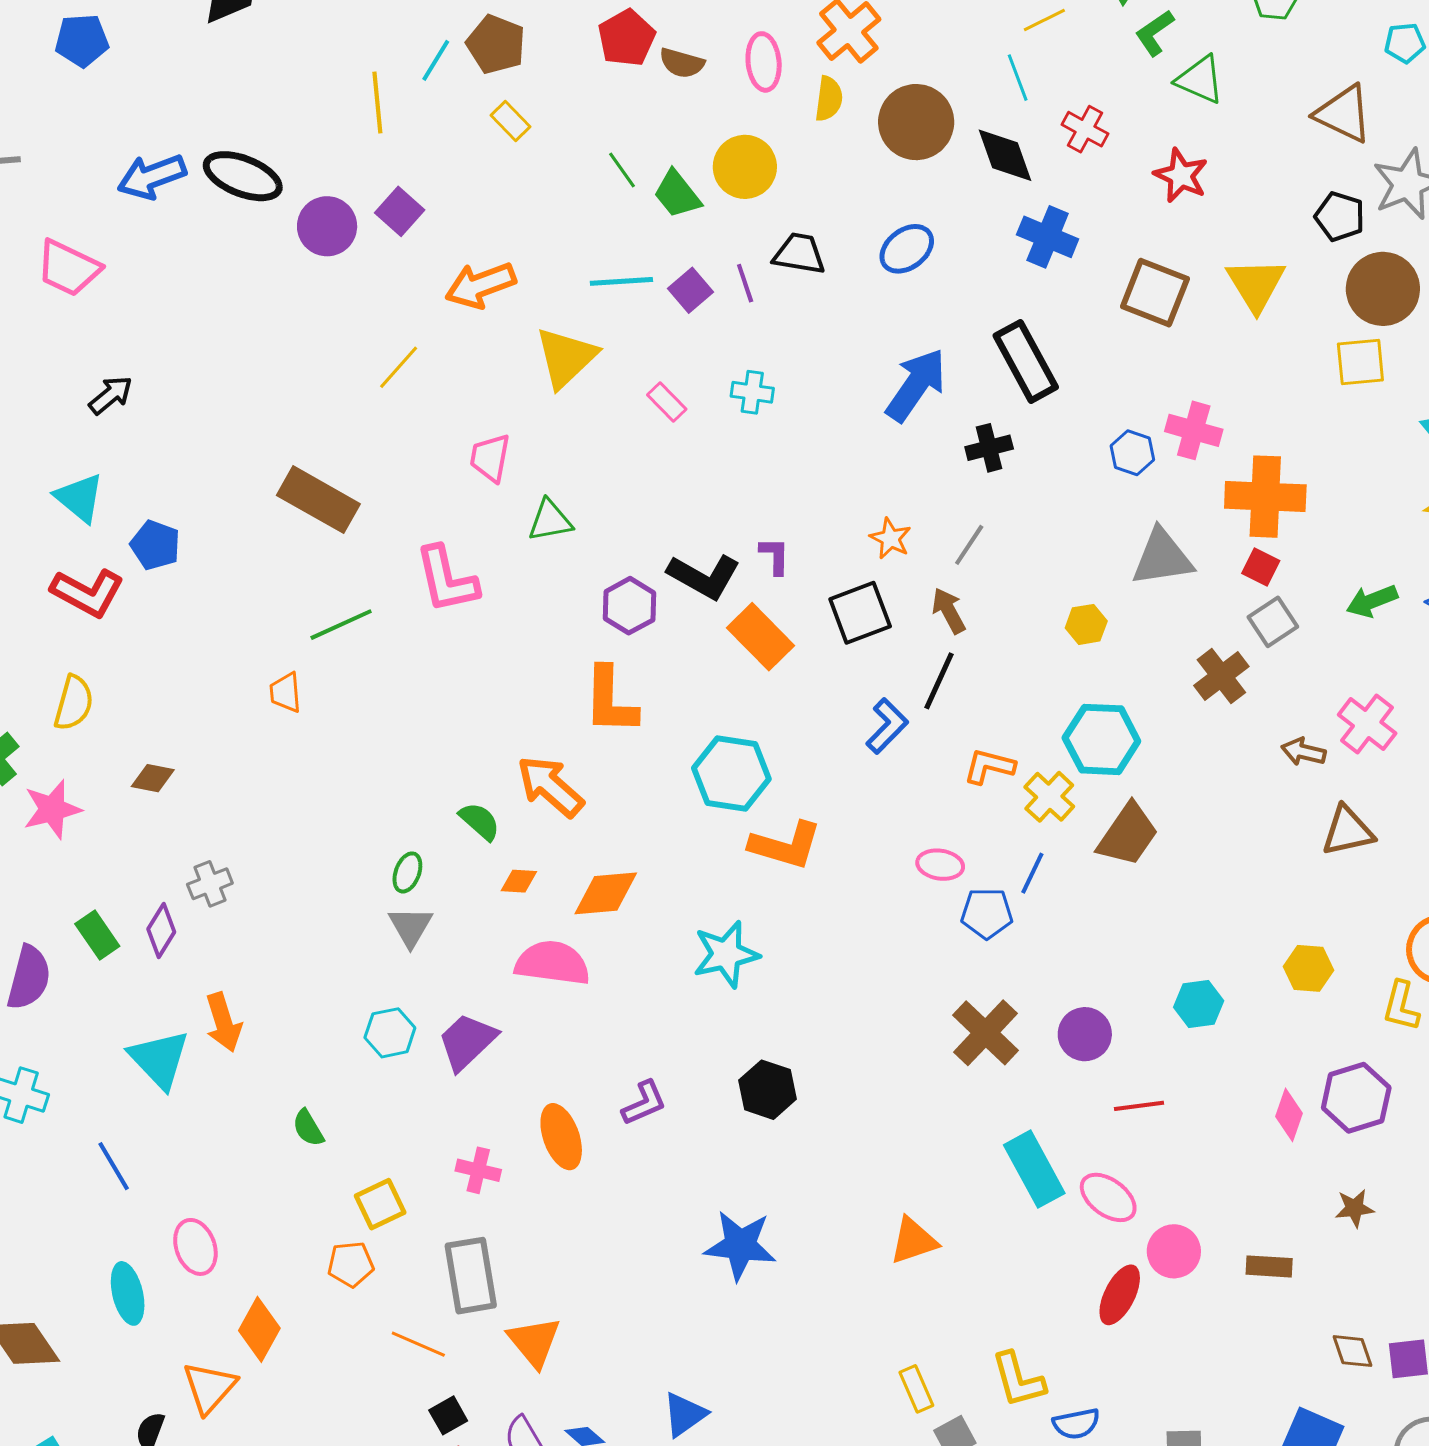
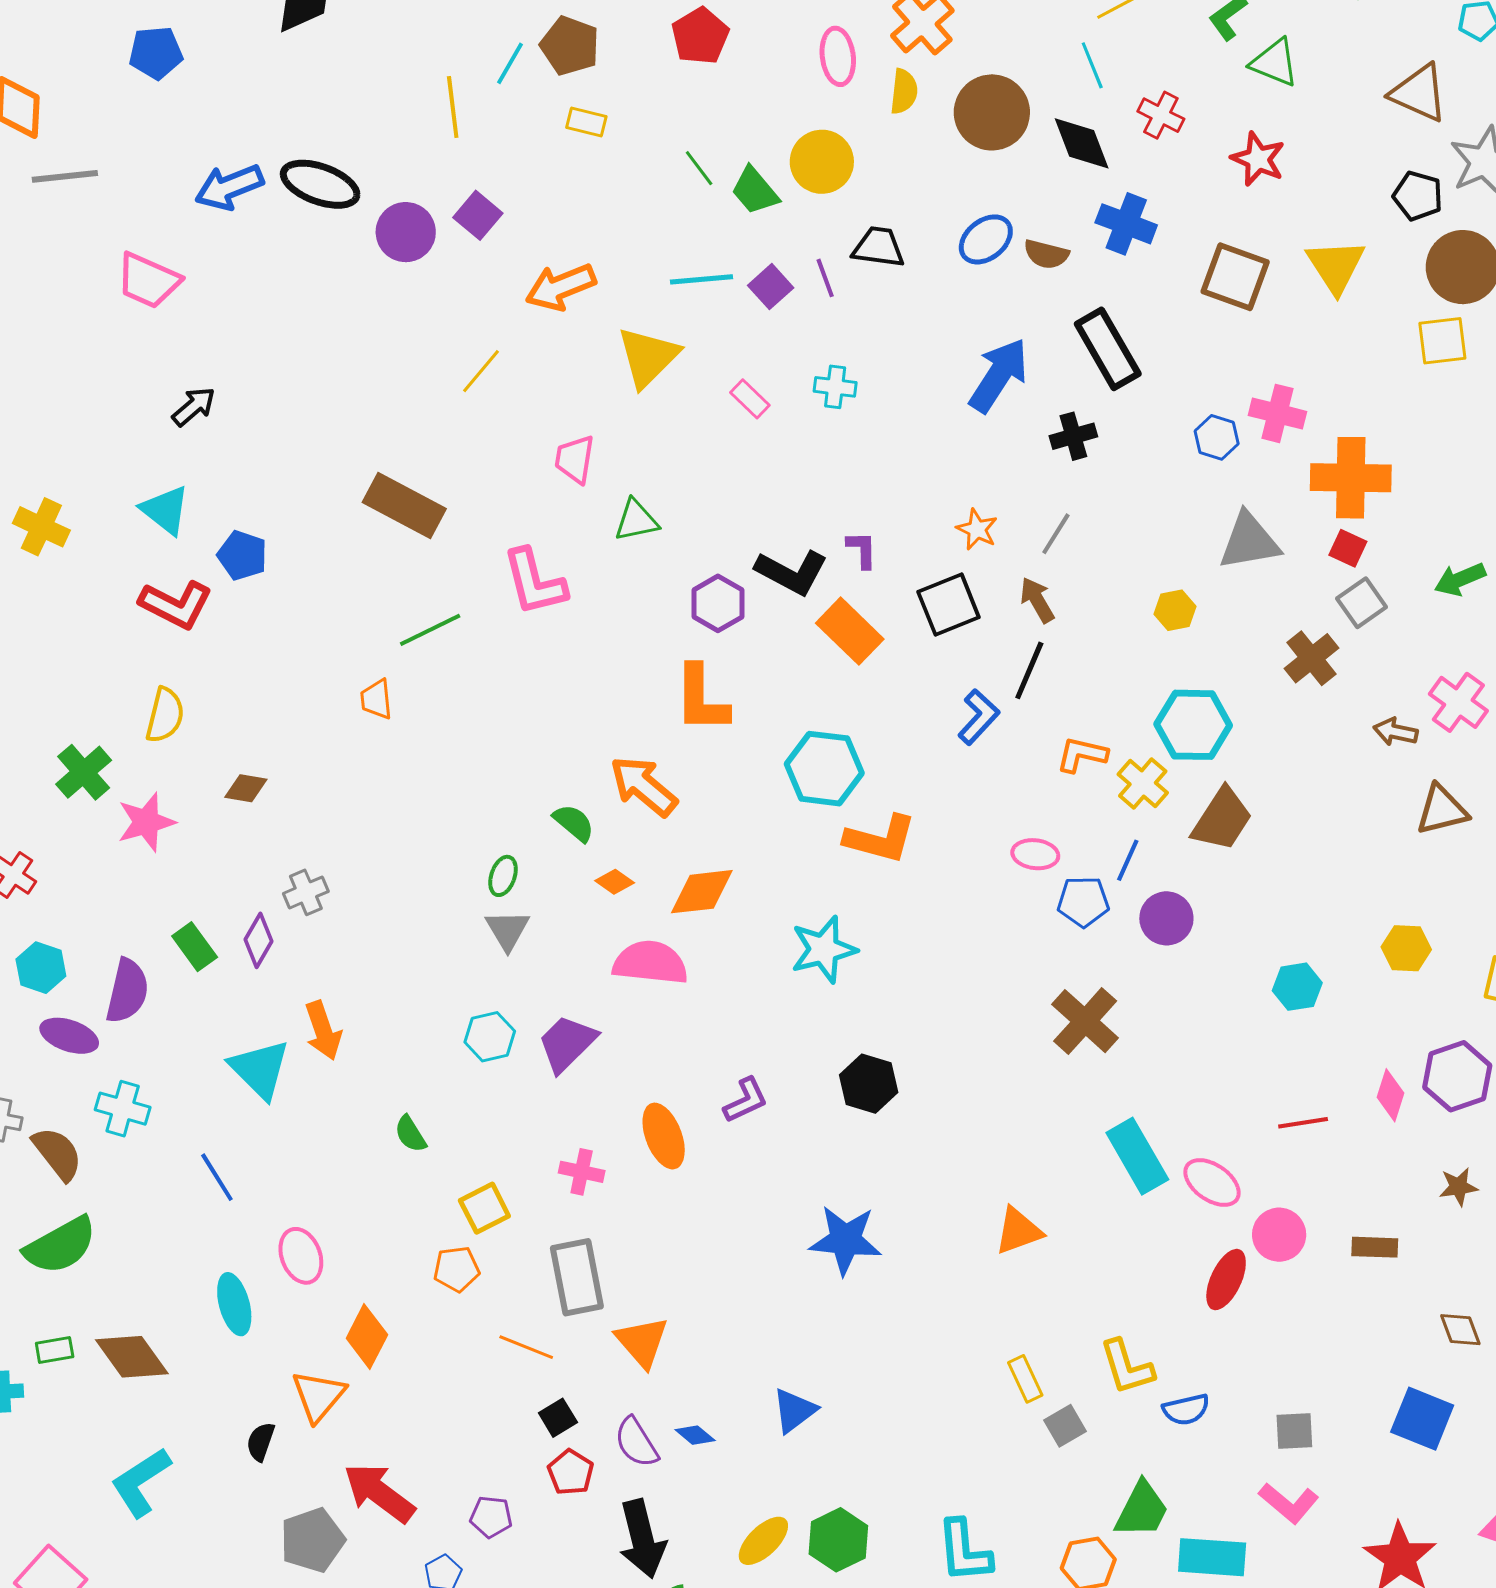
brown semicircle: (682, 63) -> (1046, 254), moved
yellow rectangle: (511, 121) -> (586, 122), turned -30
orange diamond: (519, 881) -> (615, 882), turned 33
purple circle: (1085, 1034) -> (1166, 918), moved
red line: (1139, 1106) -> (1303, 1123), moved

